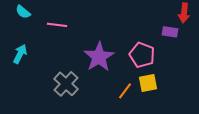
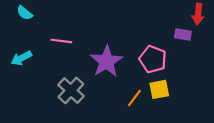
pink line: (57, 25) -> (61, 41), moved
cyan arrow: (20, 54) -> (21, 58), turned -144

